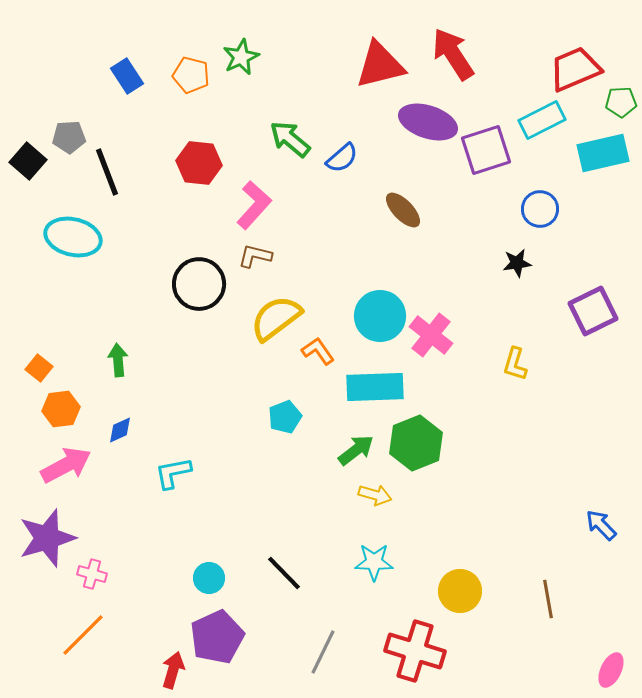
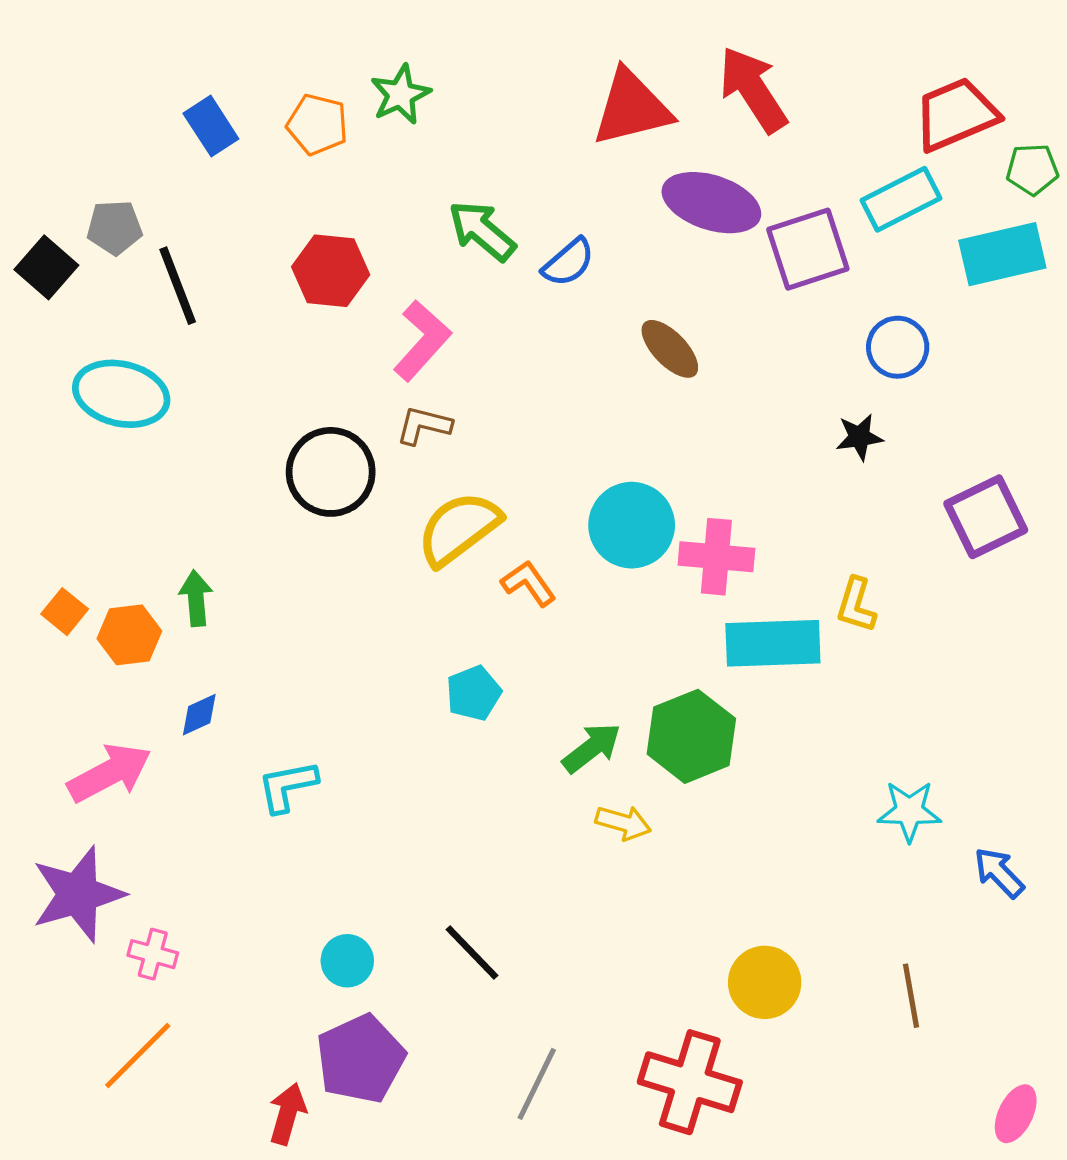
pink cross: (431, 335) -> (716, 557), turned -33
cyan rectangle: (375, 387) -> (773, 643), moved
orange hexagon: (61, 409) -> (129, 635), moved
cyan star: (374, 562) -> (909, 811), moved

